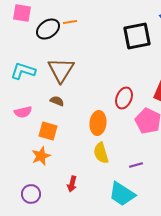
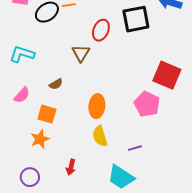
brown triangle: (61, 70) -> (81, 53), moved, size x0.7
red ellipse: (124, 98) -> (101, 30), moved
brown semicircle: (57, 101) -> (56, 84), turned 128
pink semicircle: (23, 112) -> (22, 95), turned -36

